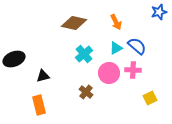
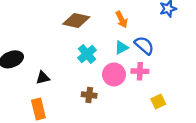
brown cross: (86, 92) -> (89, 95), turned -32

